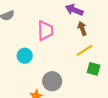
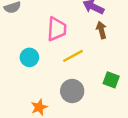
yellow line: (84, 50) -> (73, 56), moved
gray circle: (52, 81) -> (72, 91), moved

